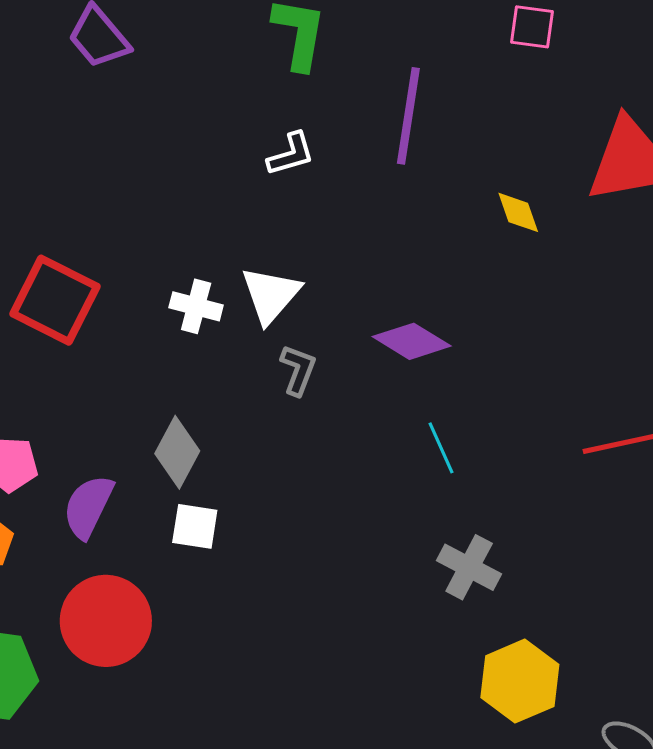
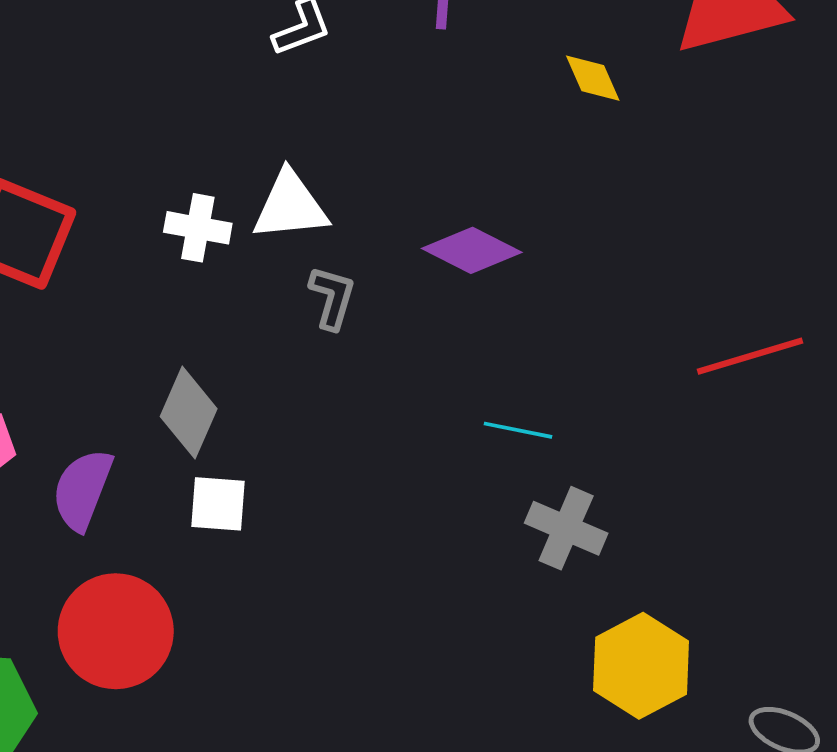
white triangle: (271, 295) -> (290, 206), turned 48
cyan line: (441, 448) -> (518, 430), moved, turned -50

